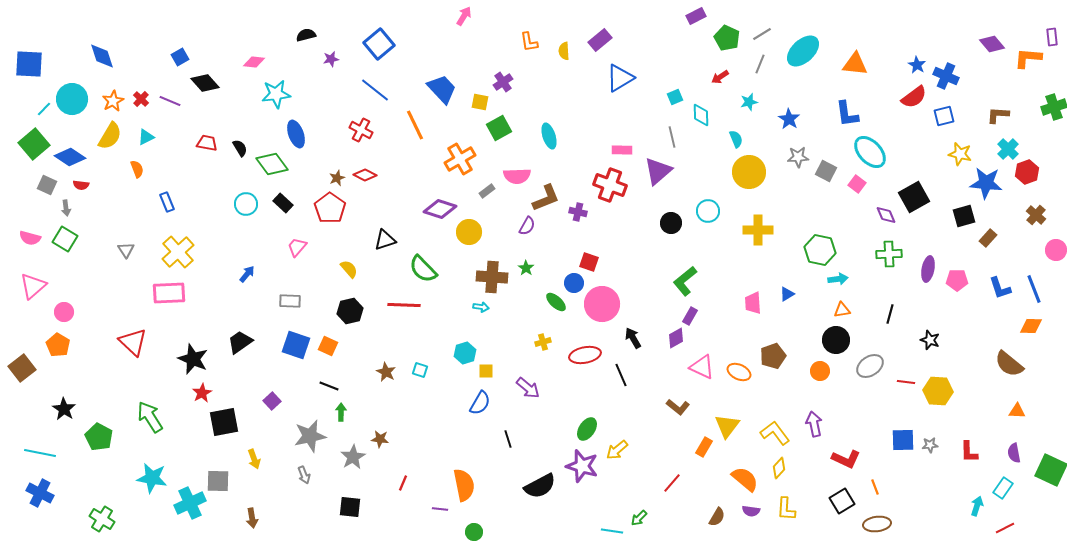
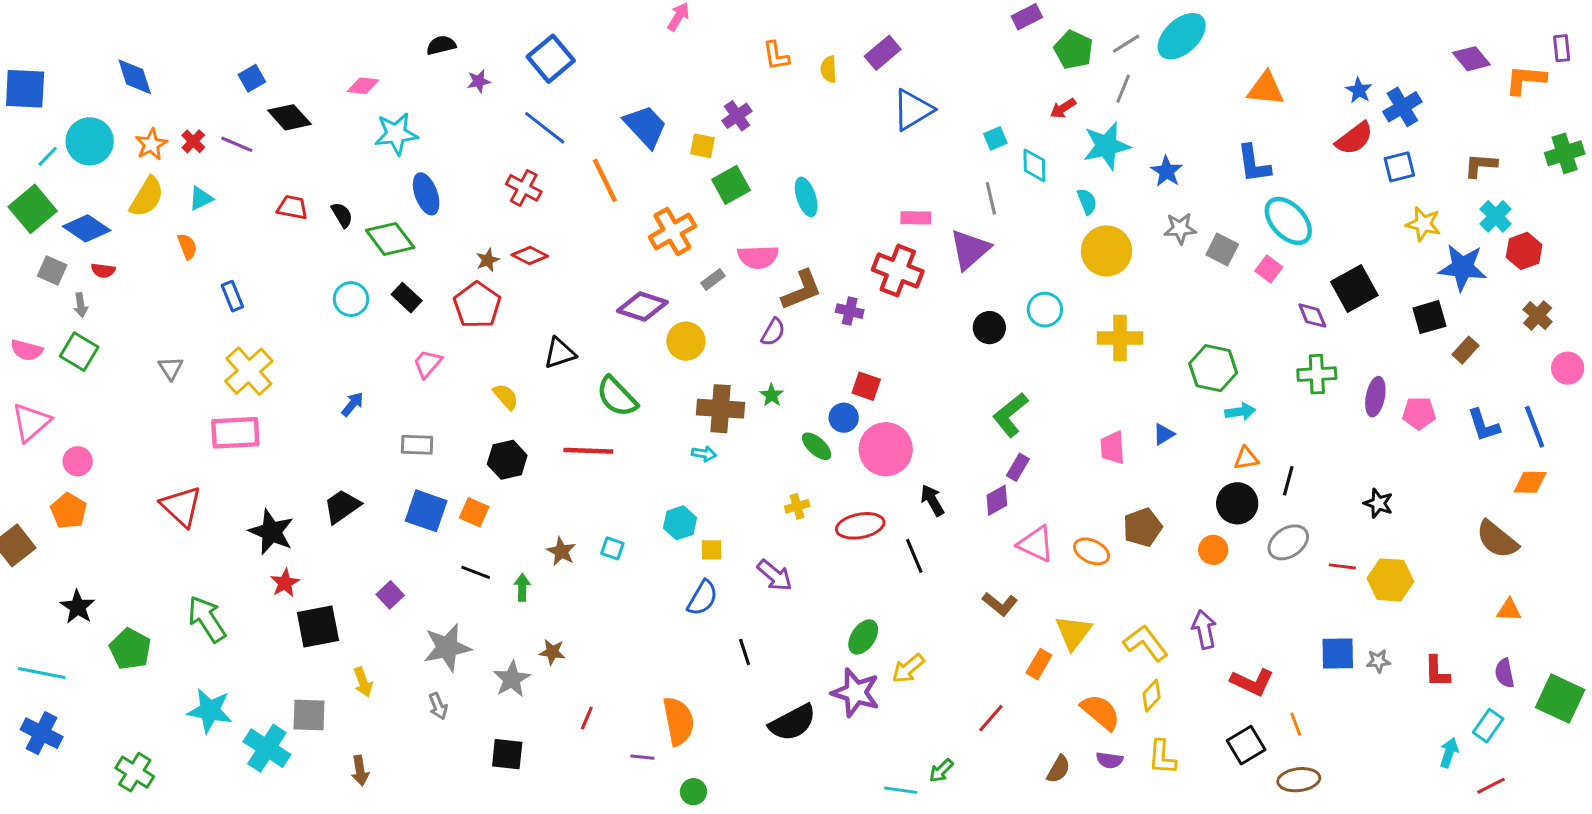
cyan ellipse: (803, 51) -> (1182, 36), moved
blue cross: (946, 76) -> (1402, 107), turned 35
cyan star: (749, 102) -> (1107, 146), size x1.8
black line: (890, 314) -> (1288, 481), moved
green arrow: (341, 412) -> (522, 587), moved
cyan cross: (190, 503) -> (267, 748), turned -32

